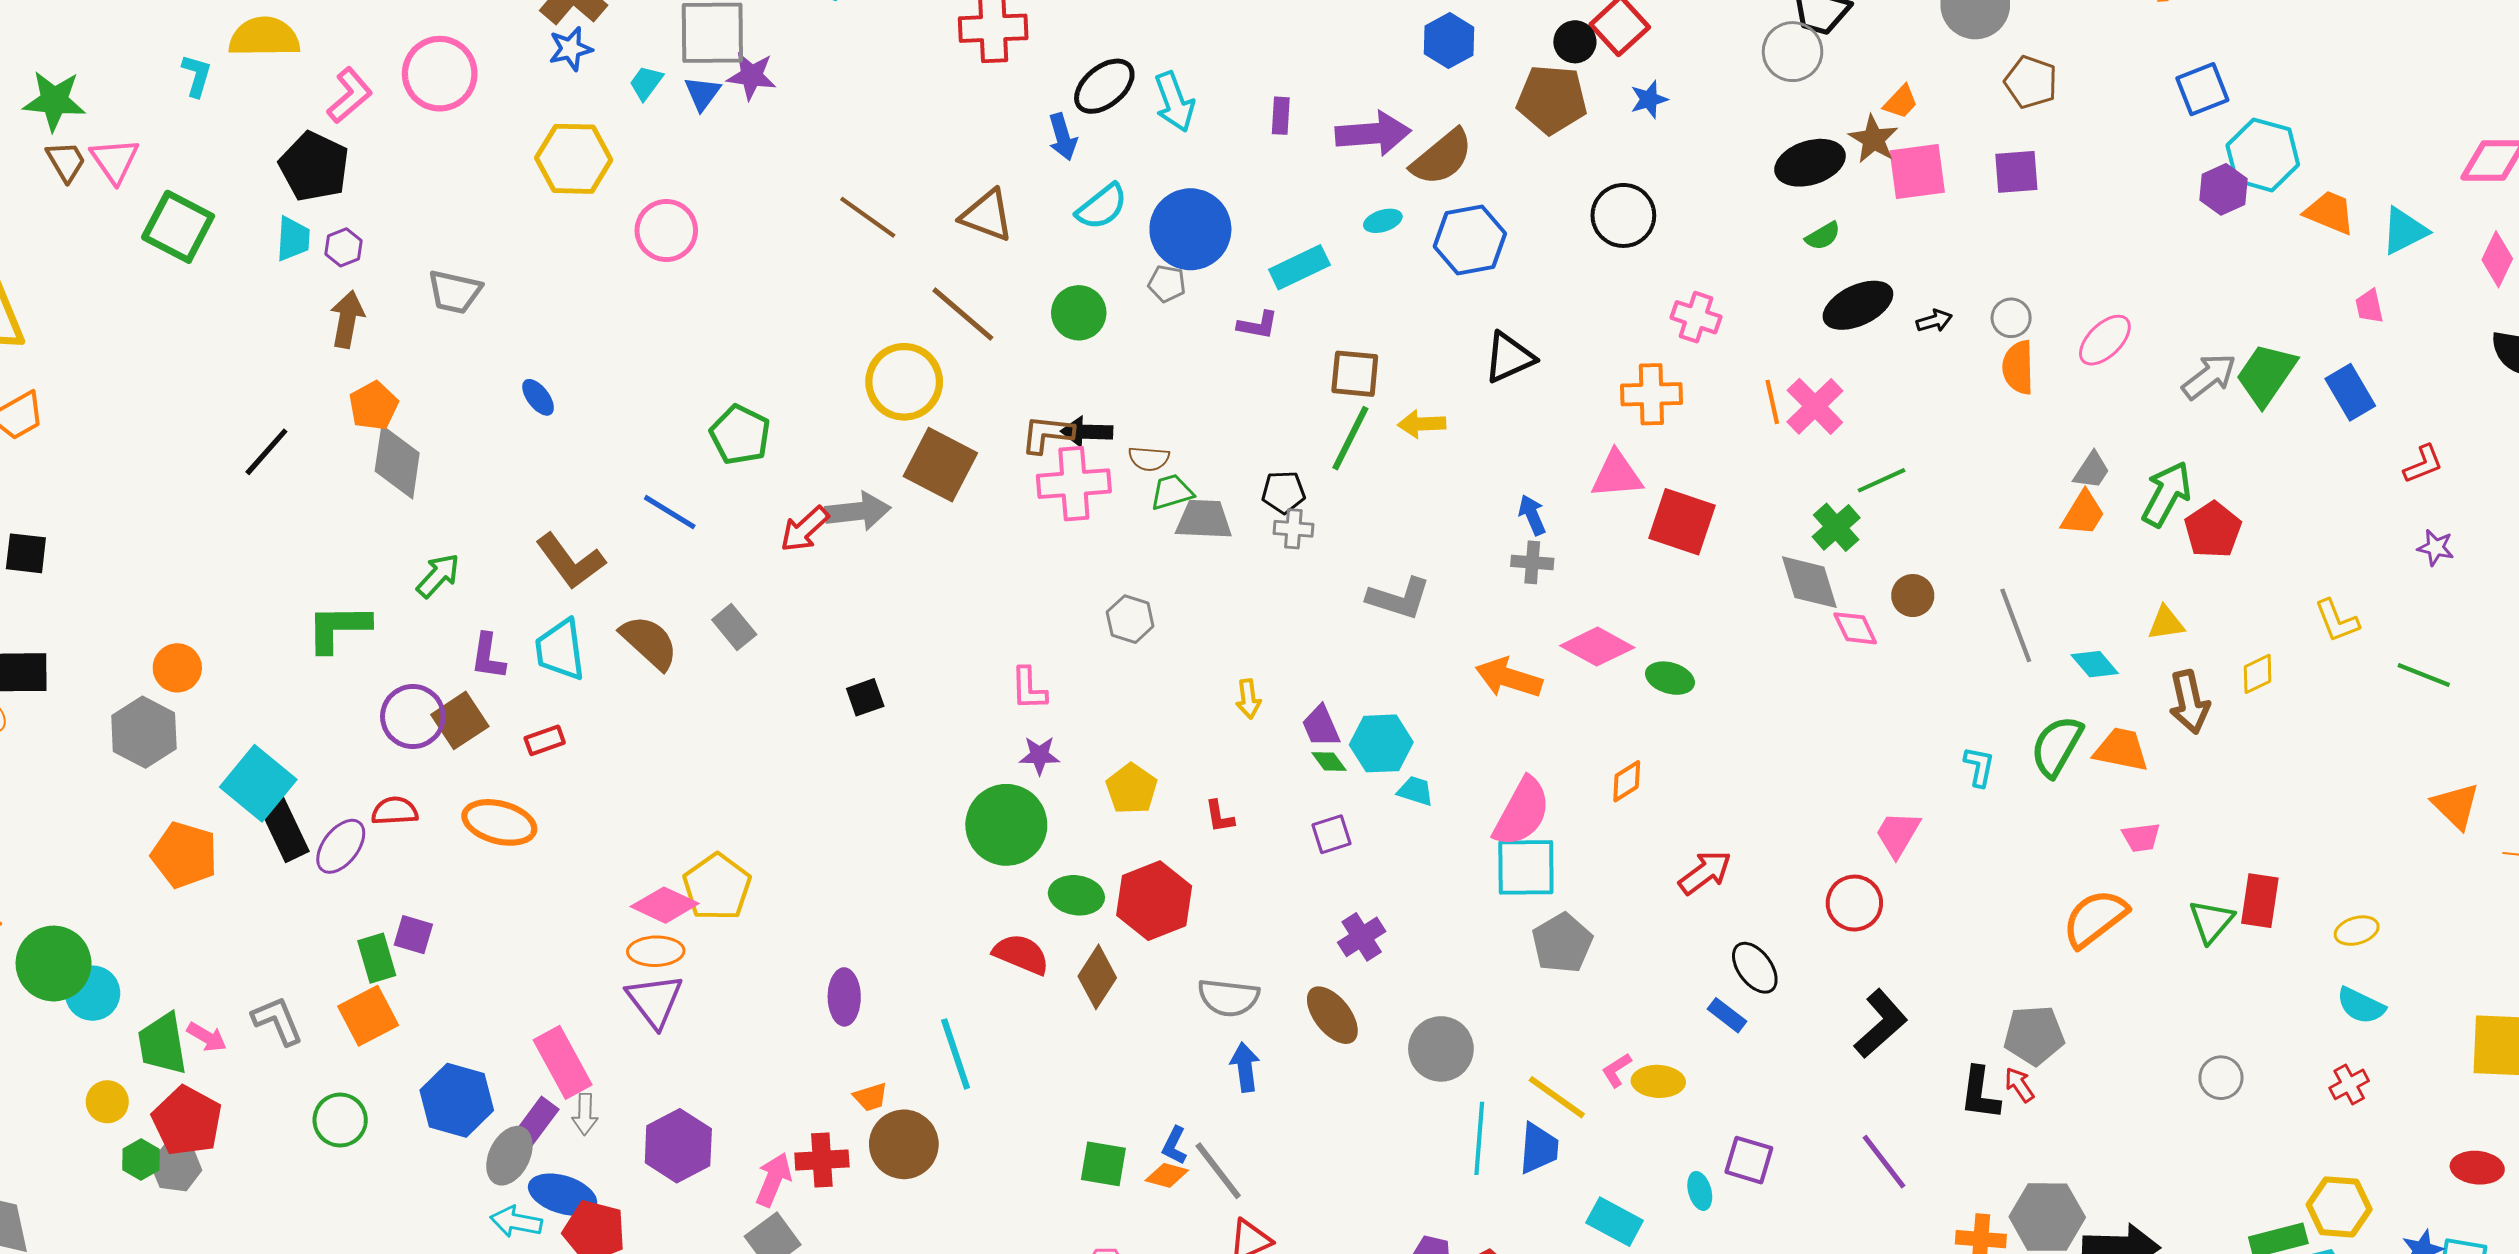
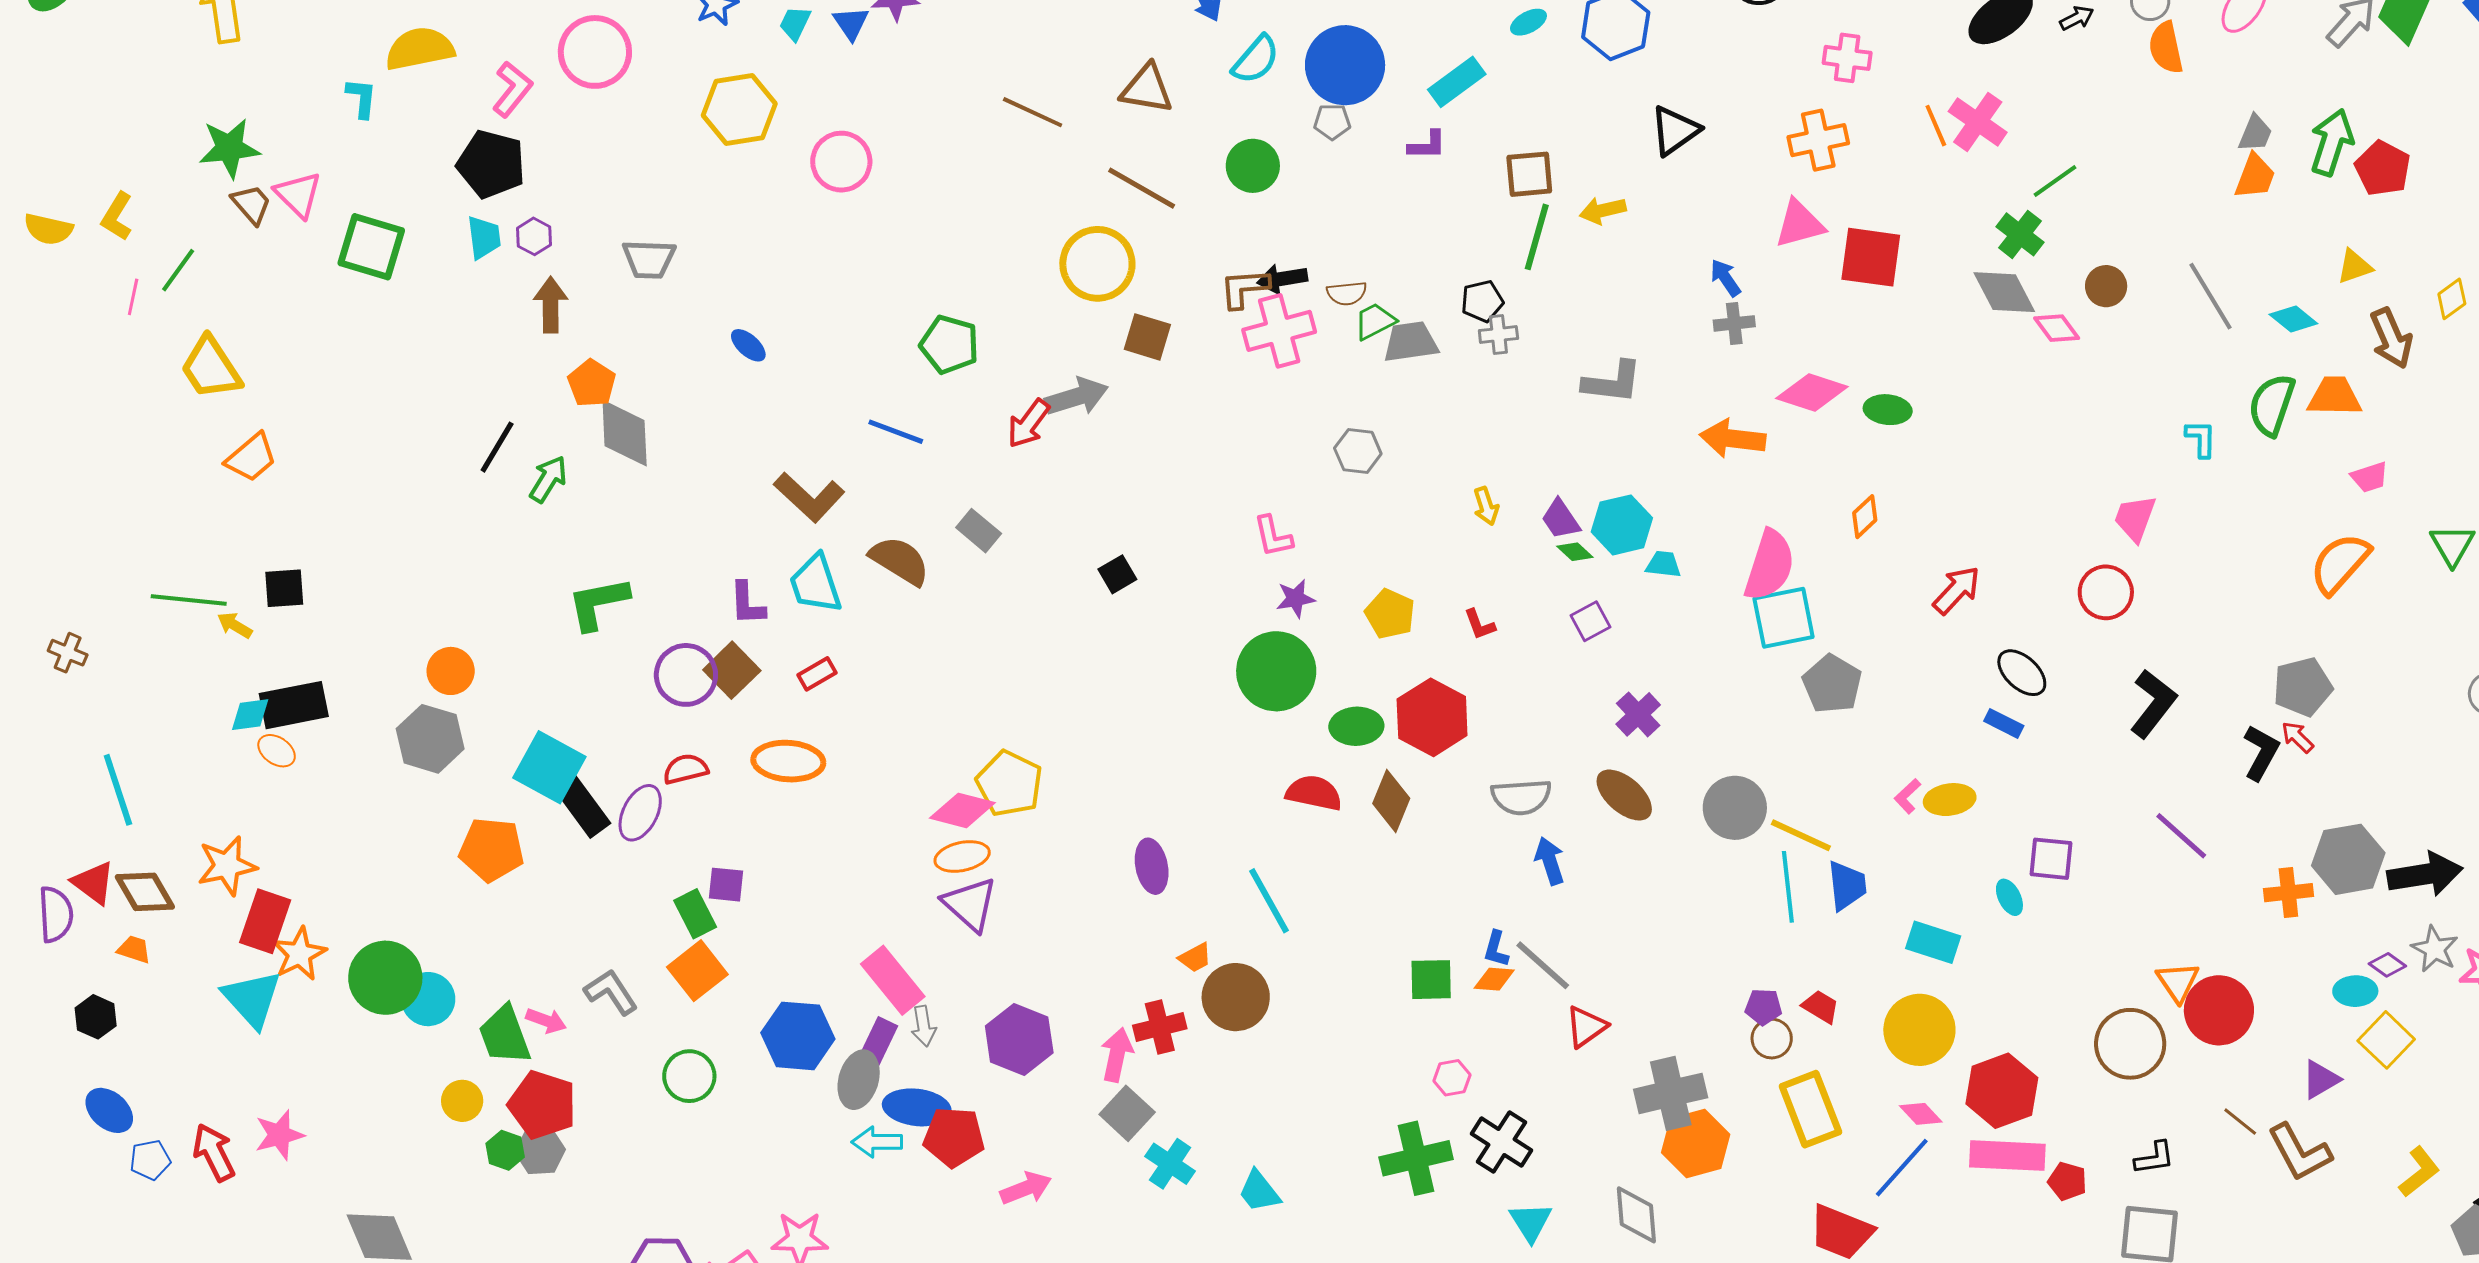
brown square: (940, 465) -> (1147, 337), size x0.7
green arrow: (438, 576) -> (548, 479), moved
black L-shape: (1980, 1093) -> (2261, 753), turned -148
yellow line: (1557, 1097) -> (1801, 835), moved

